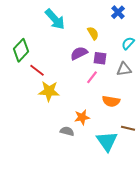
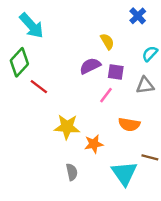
cyan arrow: (55, 19) -> (32, 26), moved
yellow star: (49, 91) -> (67, 127), moved
gray semicircle: (67, 131) -> (72, 172), moved, turned 64

